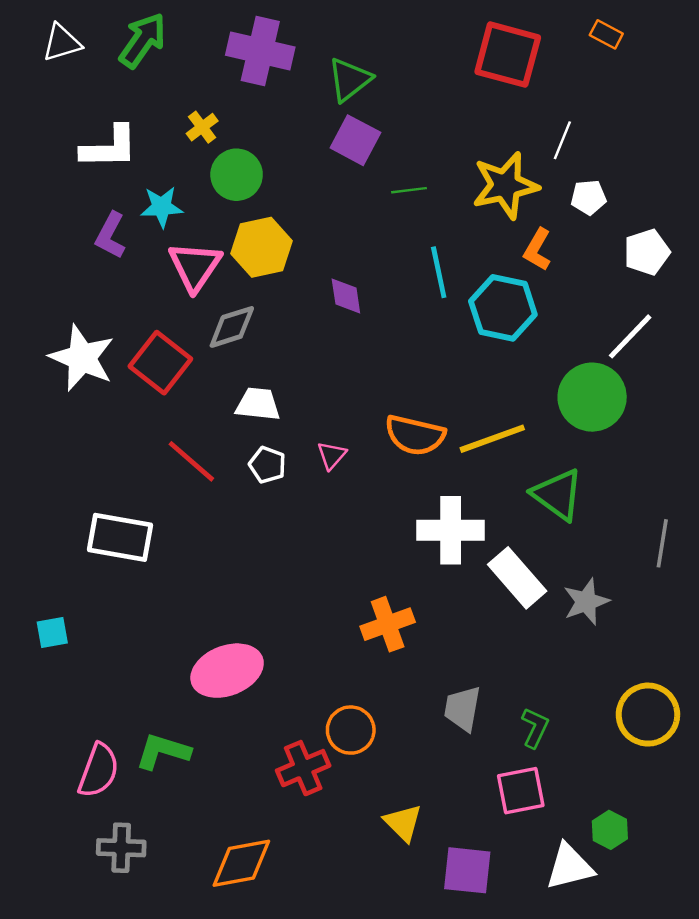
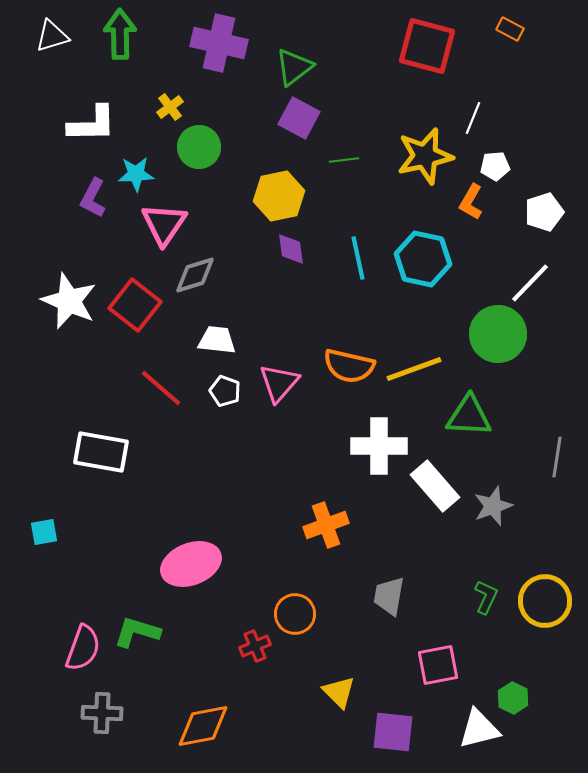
green arrow: (143, 40) -> (120, 34), turned -36
yellow hexagon: (262, 247) -> (279, 196), moved
orange L-shape: (537, 250) -> (471, 202), moved
cyan line: (439, 272) -> (358, 258), moved
pink triangle: (332, 455) -> (279, 383), size x1.6
green triangle: (558, 495) -> (469, 416), turned -33
green L-shape: (535, 728) -> (486, 597), moved
red cross: (303, 768) -> (255, 646), size x0.7

